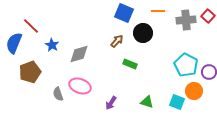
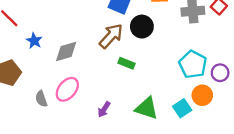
brown arrow: (117, 41) -> (111, 36), size x1.6
pink ellipse: (80, 86) -> (67, 89), turned -70
green triangle: (147, 102) -> (147, 108), size x1.5
cyan square: (177, 102) -> (182, 108), turned 35

